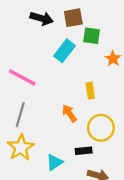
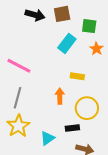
green square: (92, 36) -> (89, 26), moved
cyan rectangle: (64, 51) -> (67, 43), moved
yellow rectangle: (90, 91) -> (77, 76), turned -72
orange arrow: (69, 113) -> (60, 96), turned 35

